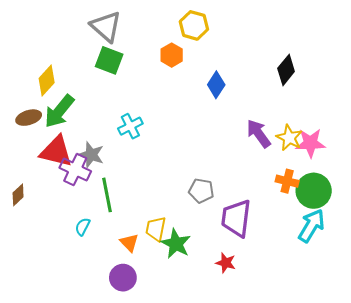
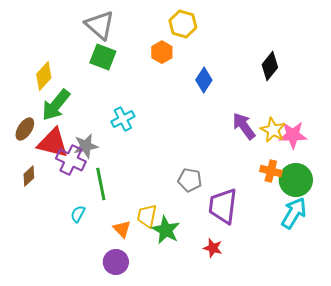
brown ellipse: (29, 118) -> (25, 129), moved, turned -40
gray star: (91, 155) -> (86, 146), turned -30
brown diamond: (18, 195) -> (29, 176), moved

